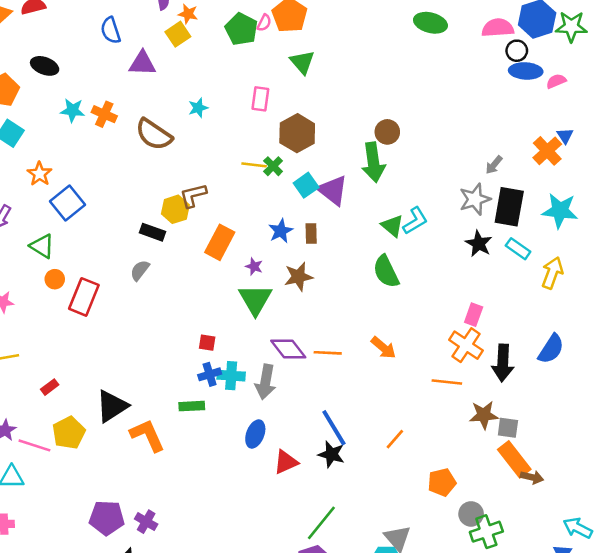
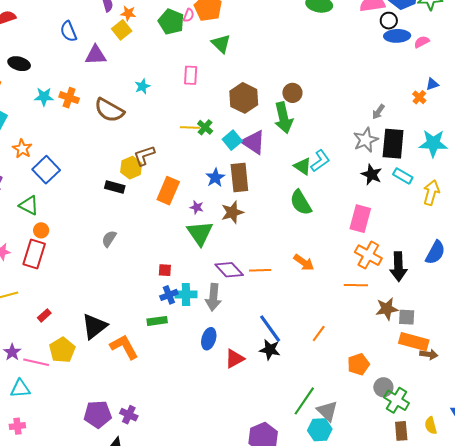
brown hexagon: (297, 133) -> (244, 98), moved
blue triangle: (565, 136) -> (432, 84), turned 48
orange cross: (547, 151) -> (419, 97), size x0.6
brown rectangle: (311, 233) -> (239, 178), size x1.8
gray semicircle: (140, 270) -> (109, 239), moved
red rectangle: (84, 297) -> (34, 254), moved
pink rectangle: (474, 315) -> (360, 219), moved, size x1.5
orange rectangle: (514, 459) -> (414, 342), turned -32
green line: (321, 523) -> (304, 401), moved
green cross: (486, 532) -> (397, 400), turned -35

